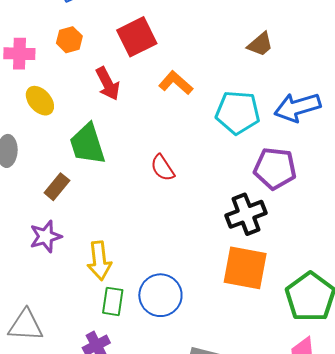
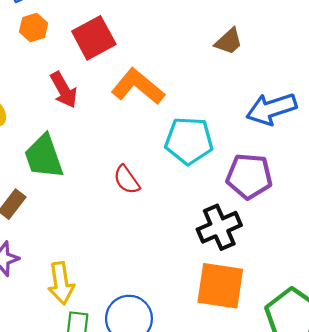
orange hexagon: (69, 40) -> (34, 28), moved
orange L-shape: (176, 83) -> (138, 87), size x1.4
cyan pentagon: (238, 112) -> (189, 141), moved

